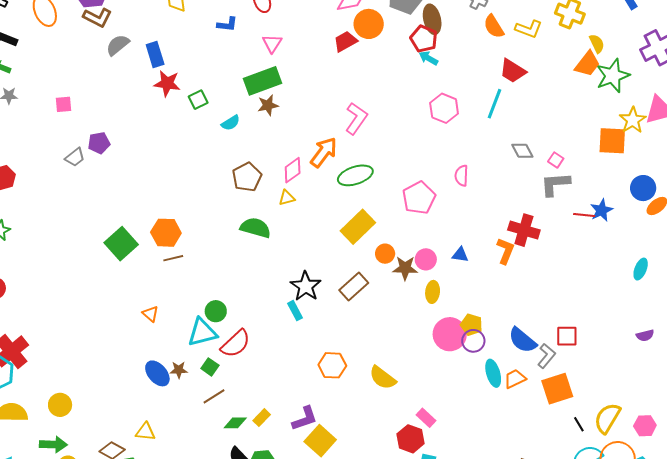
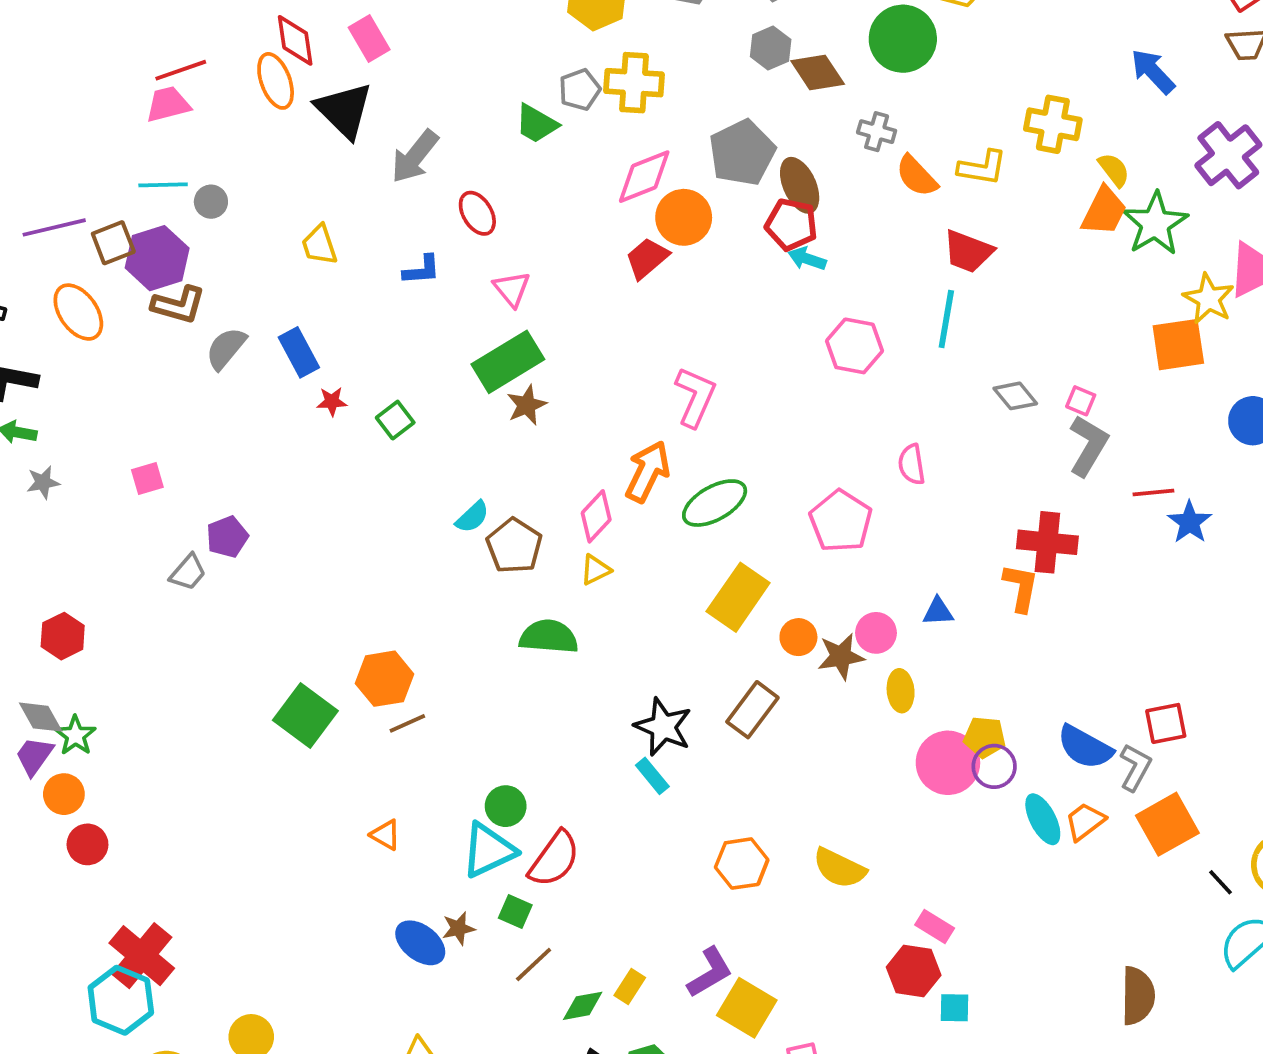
red star: (167, 83) -> (332, 402), size x0.6
cyan semicircle: (231, 123) -> (472, 517), moved
gray L-shape: (555, 184) -> (1088, 446), turned 136
blue star: (602, 210) -> (1190, 522), moved

